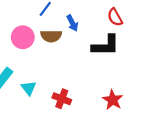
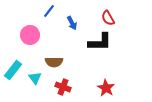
brown semicircle: (51, 36) -> (54, 62), moved

